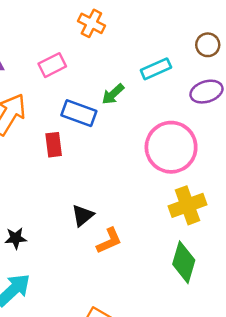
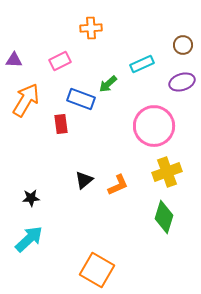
orange cross: (91, 23) -> (91, 28), turned -30
orange L-shape: (109, 241) -> (118, 185), moved

